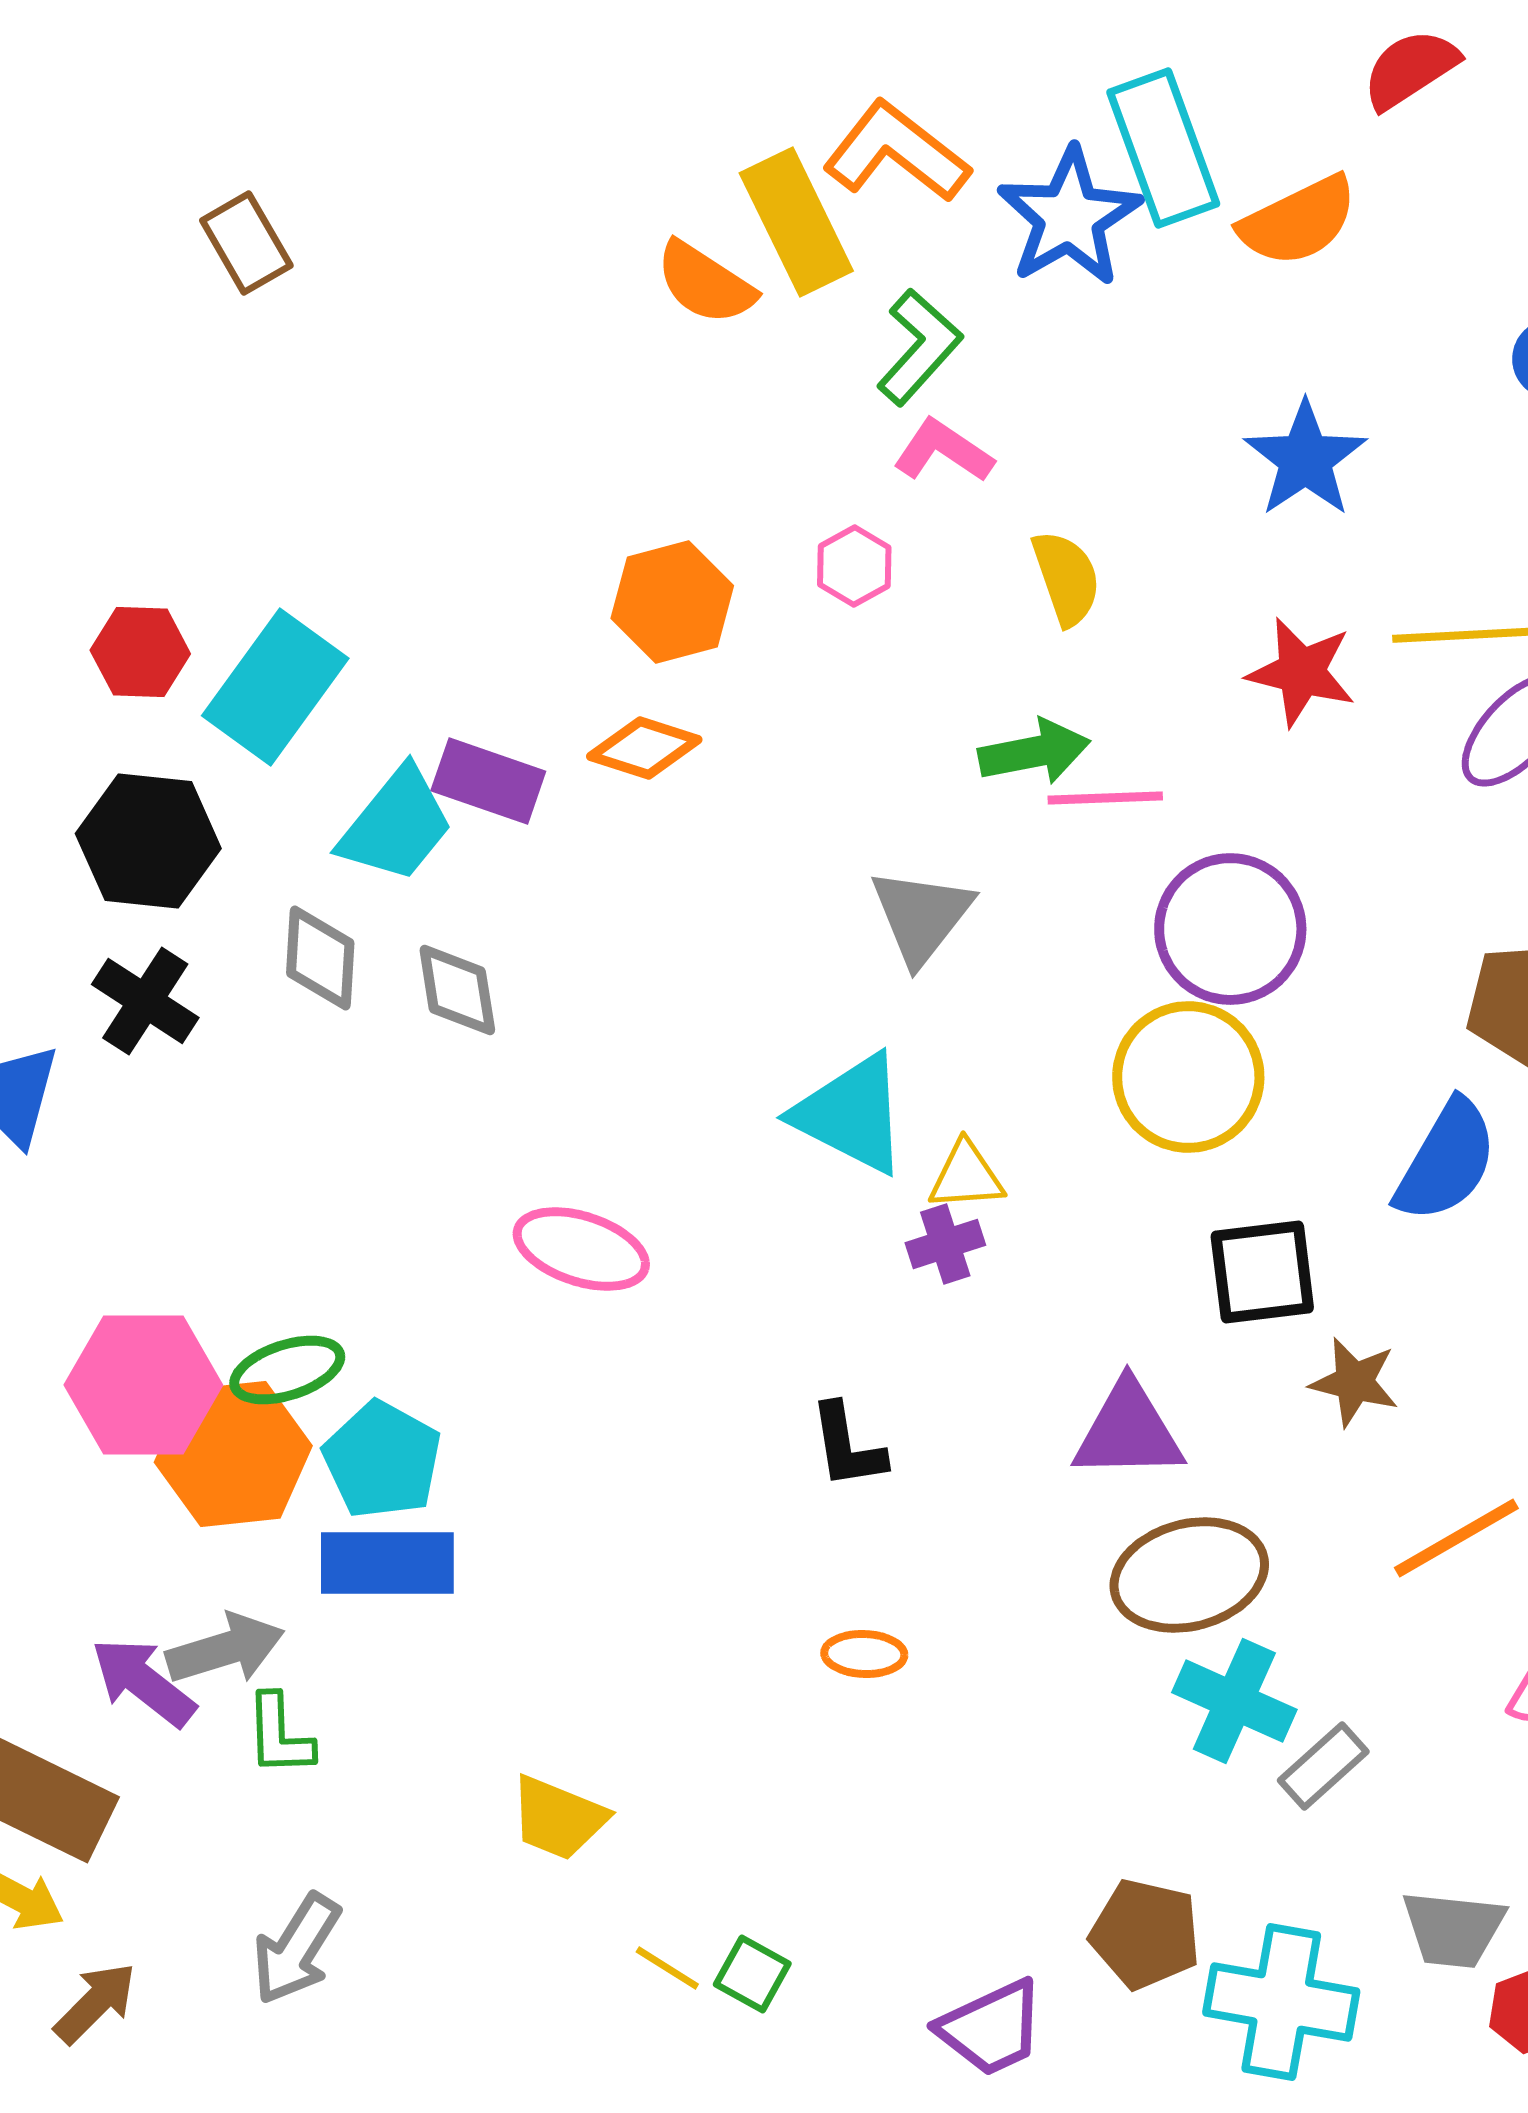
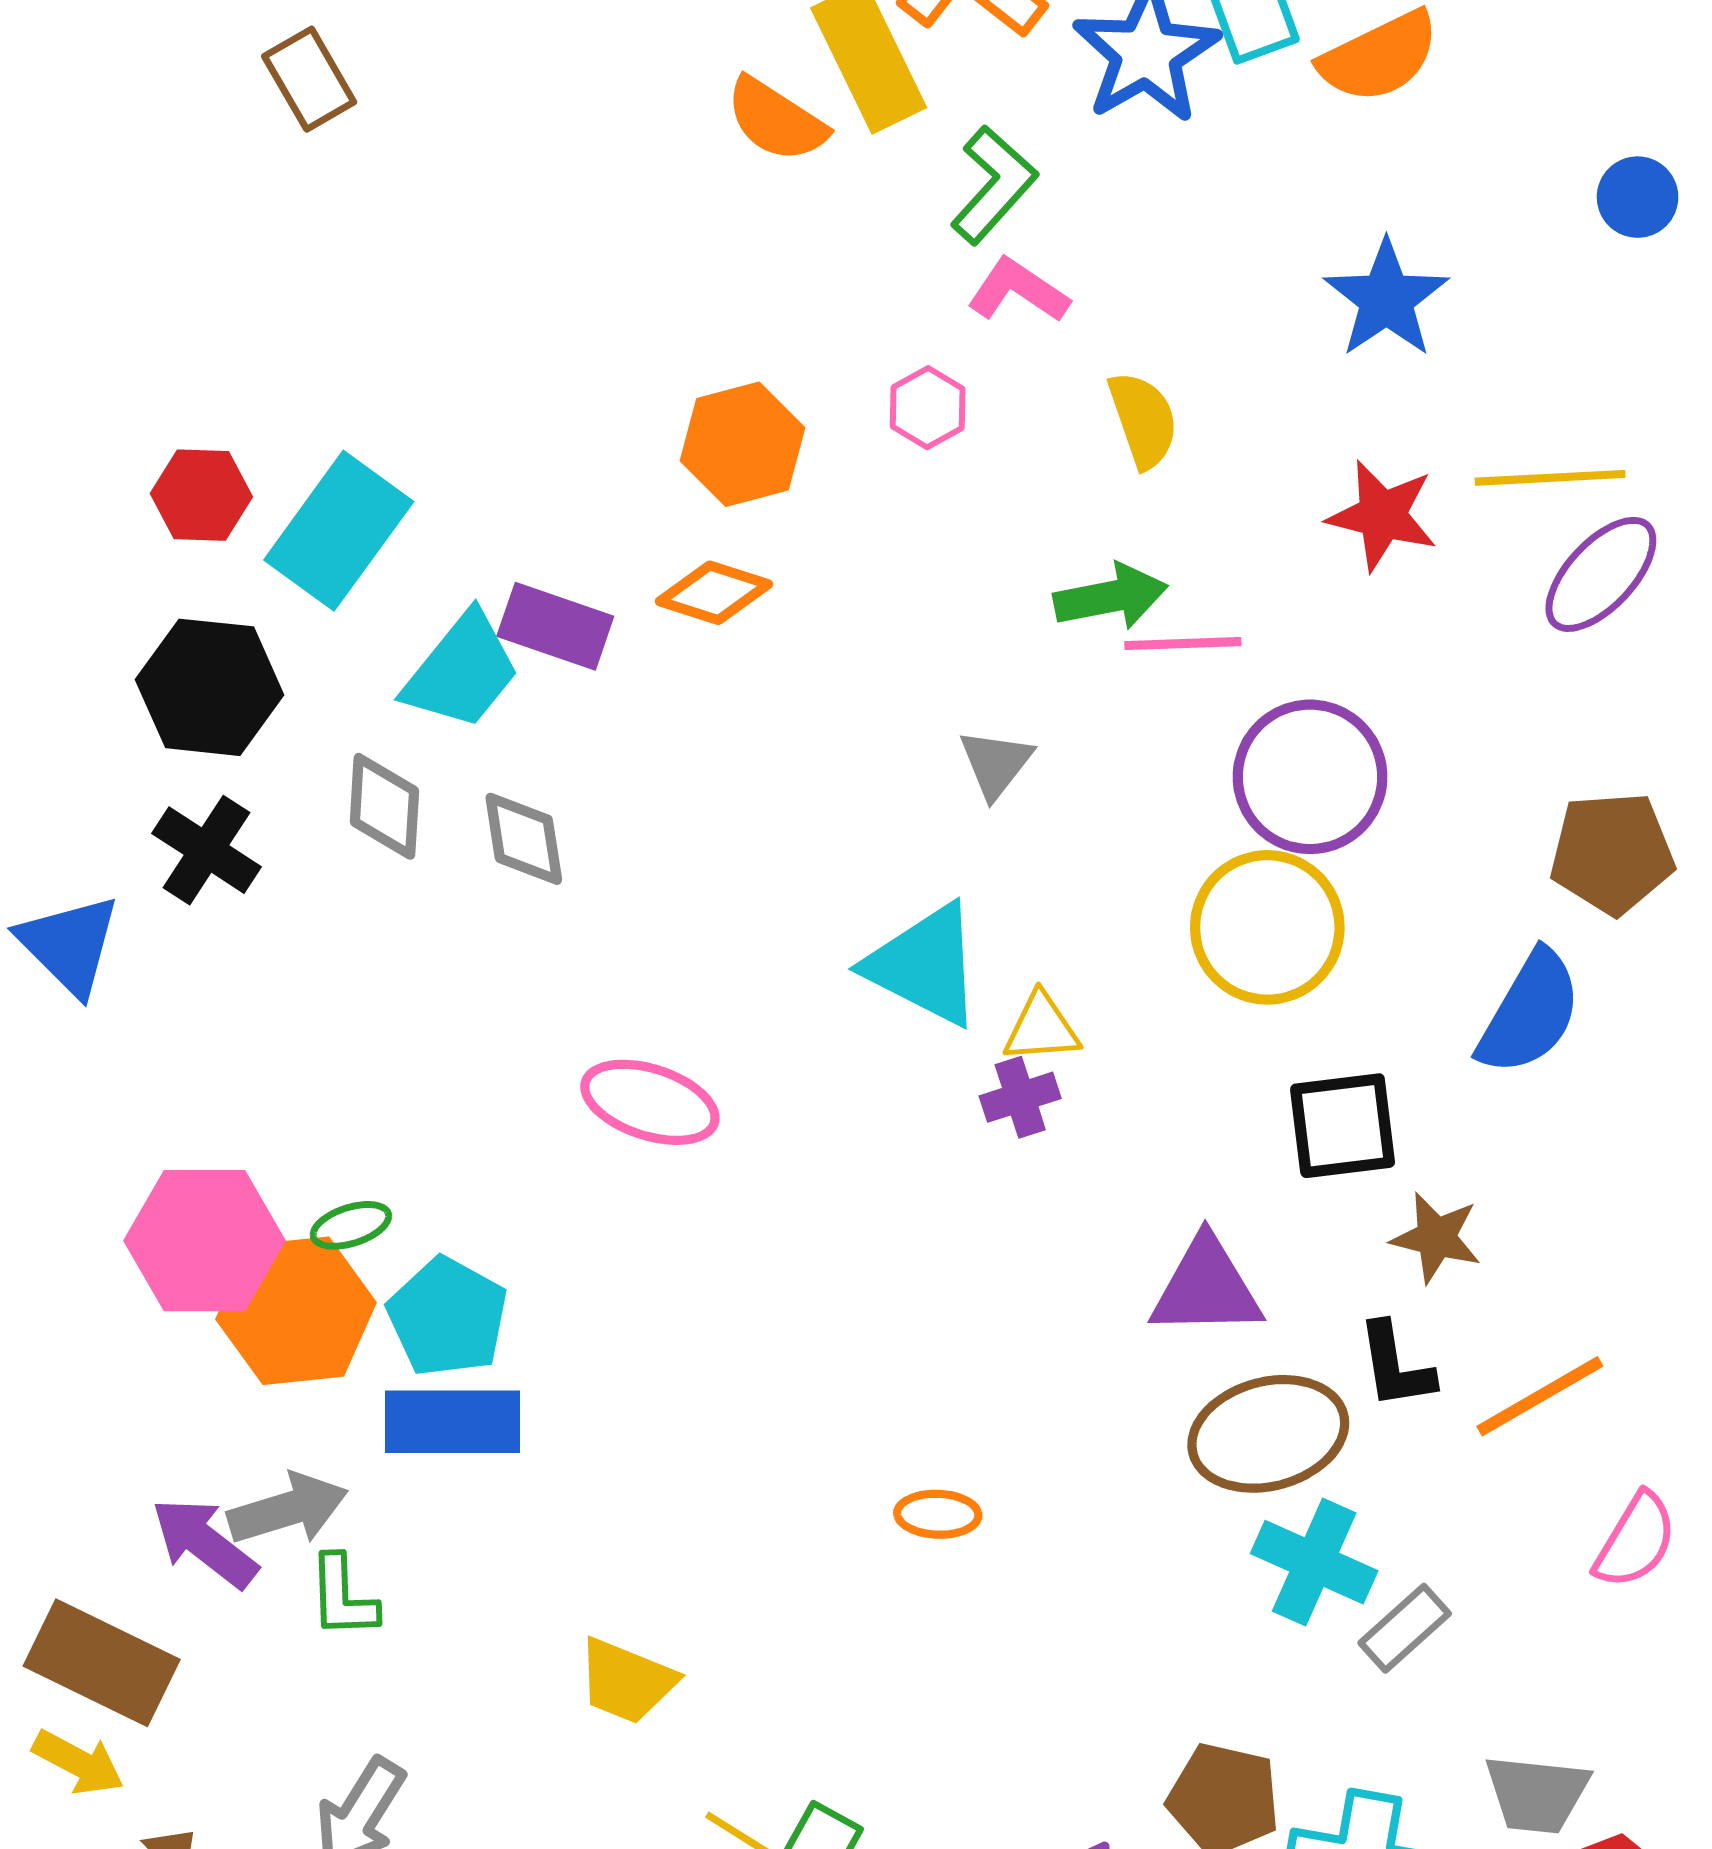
gray triangle: (921, 916) -> (996, 764), size x0.7
green ellipse: (287, 1370) -> (351, 1225), size x0.7
black L-shape: (847, 1446) -> (1395, 1366), moved

